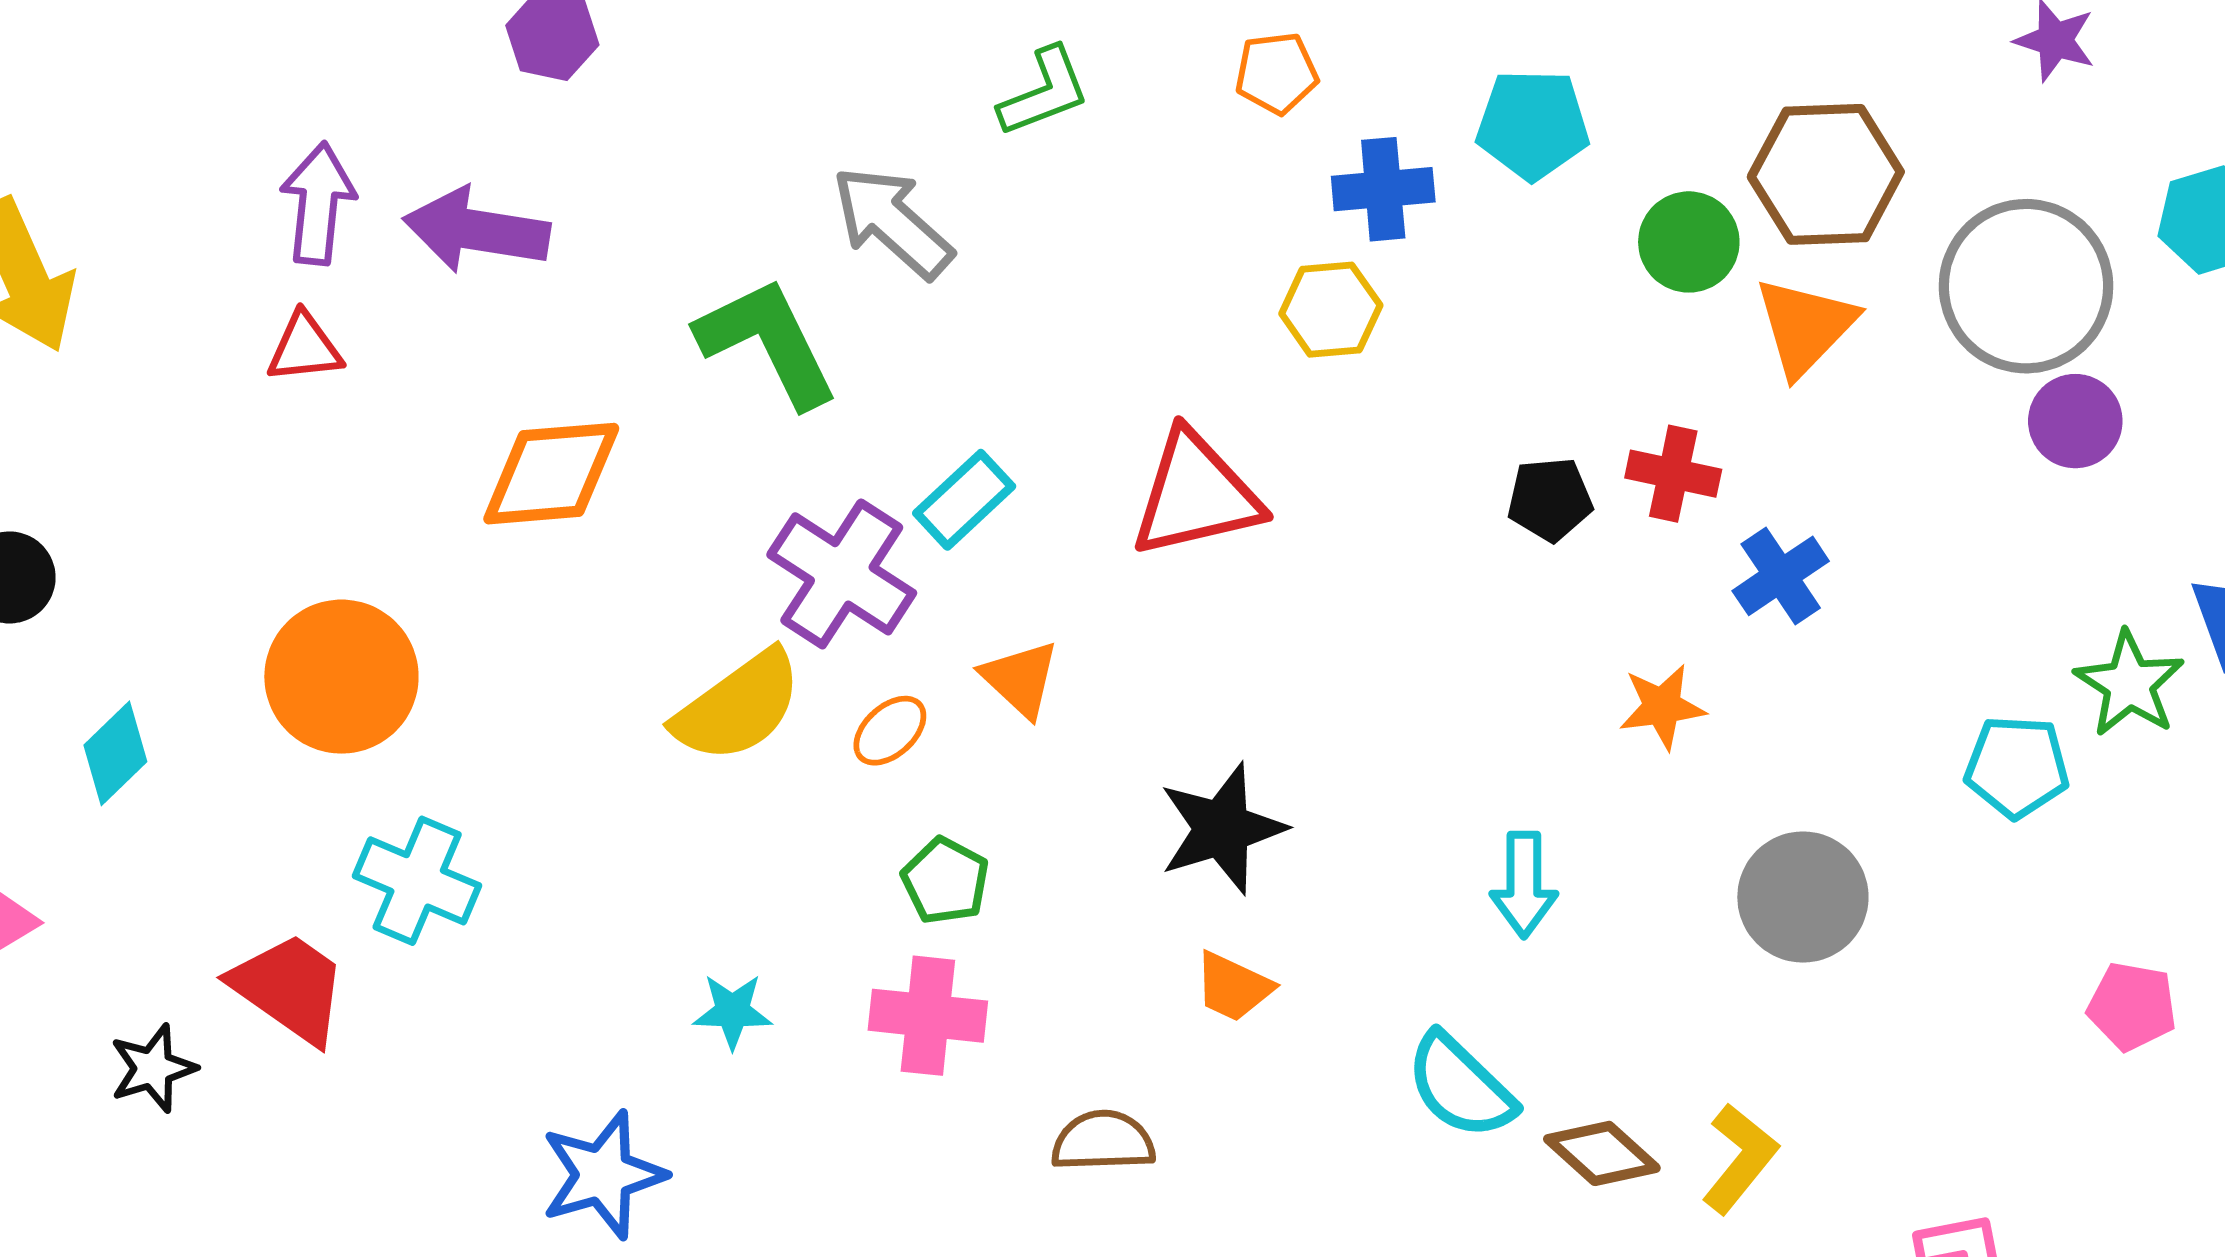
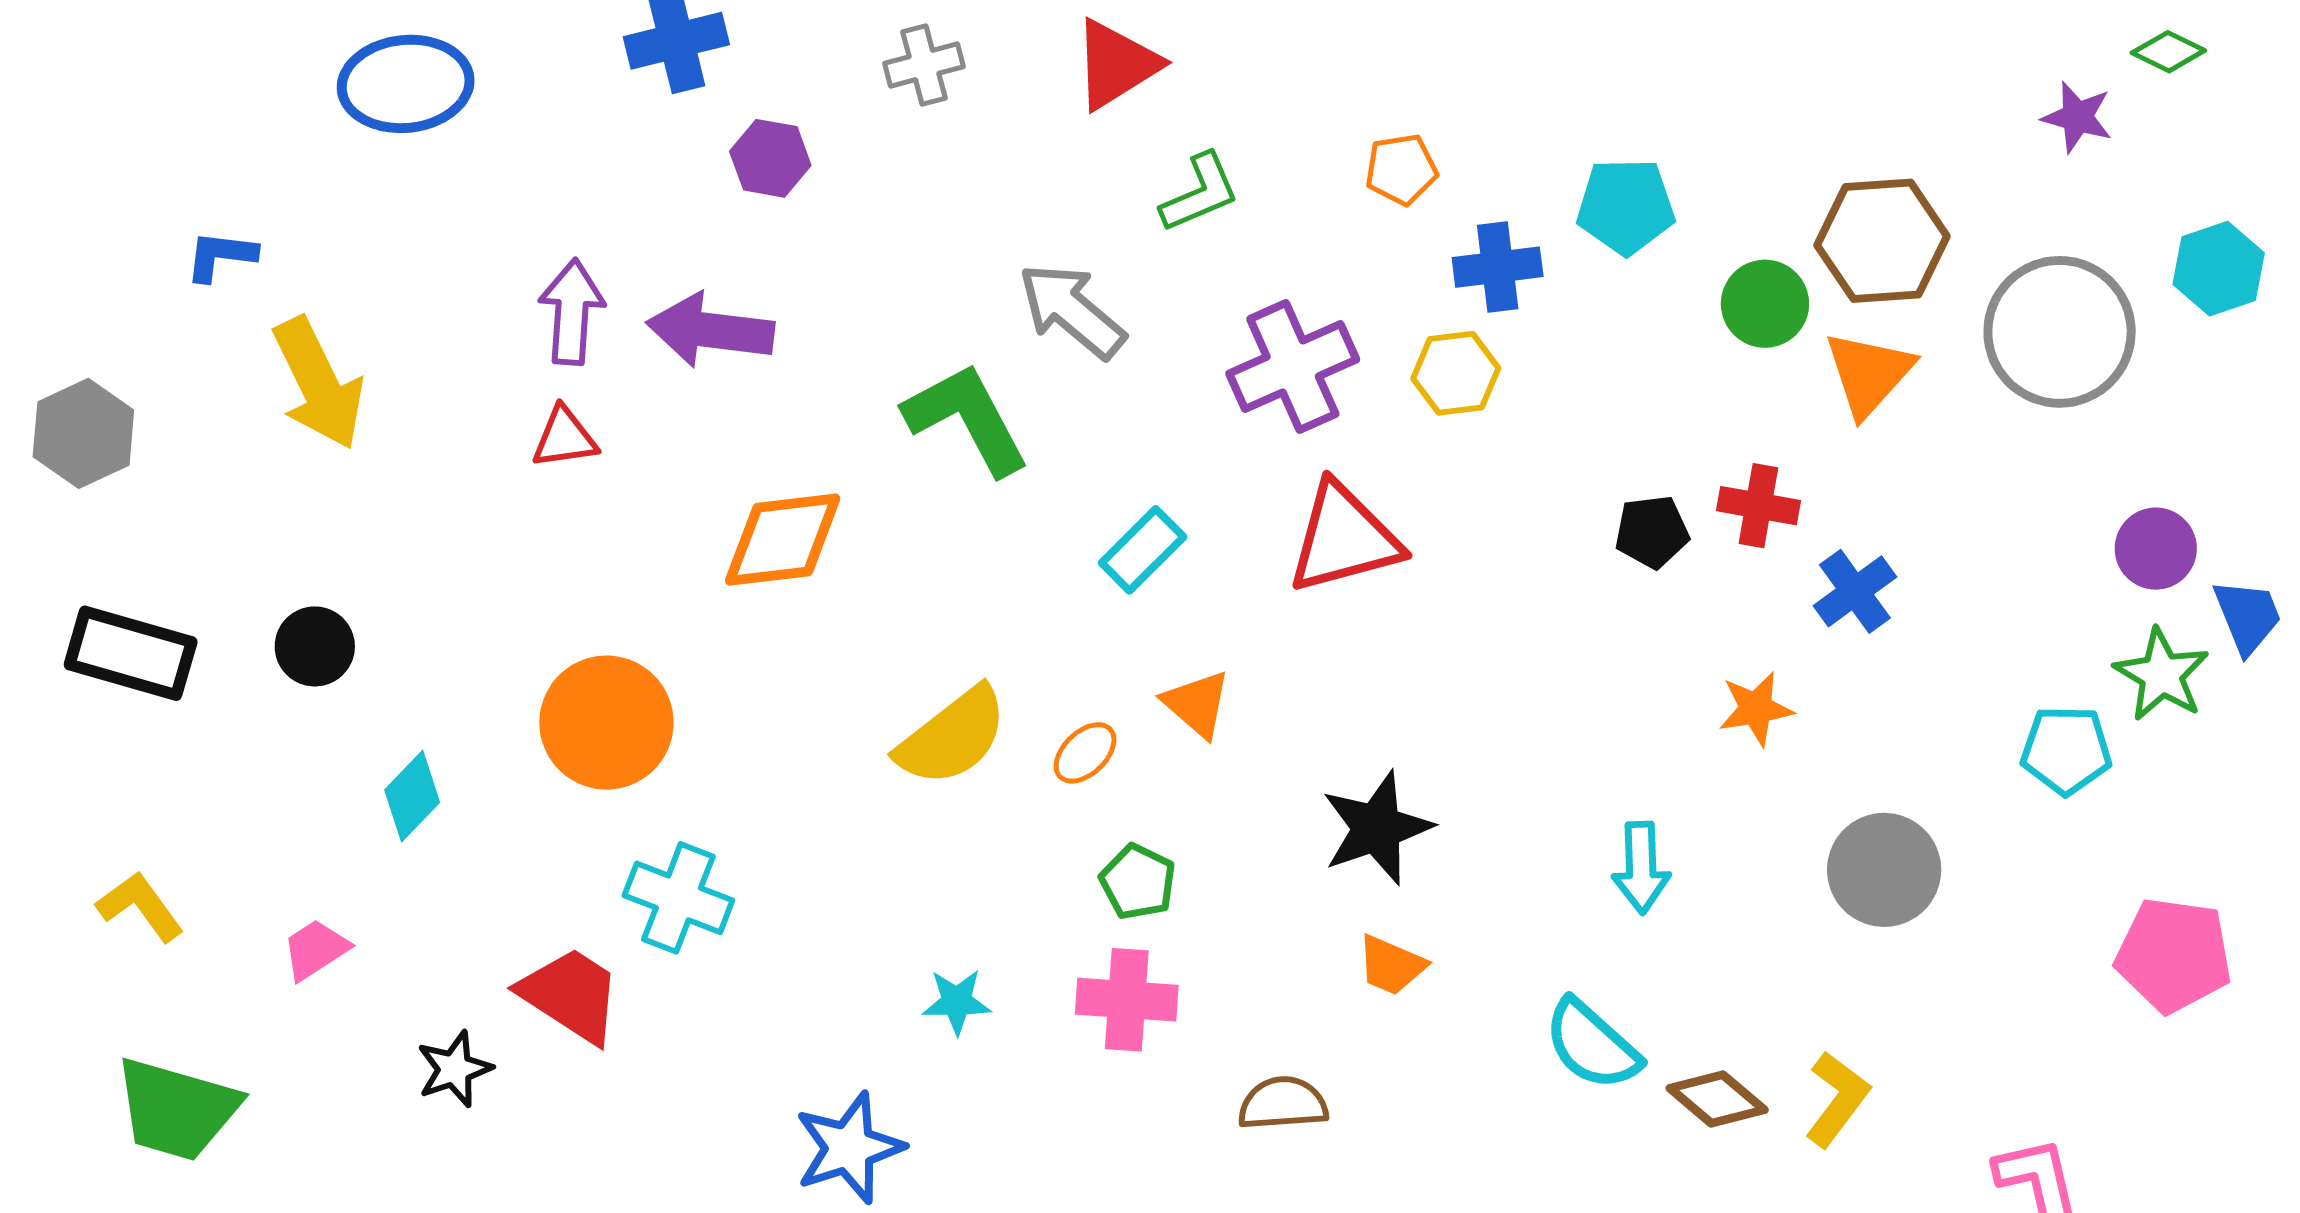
purple circle: (2075, 421) -> (2156, 549), moved
purple cross: (842, 574) -> (1293, 366), moved, turned 35
pink pentagon: (2132, 1006) -> (2174, 955), size x1.5

